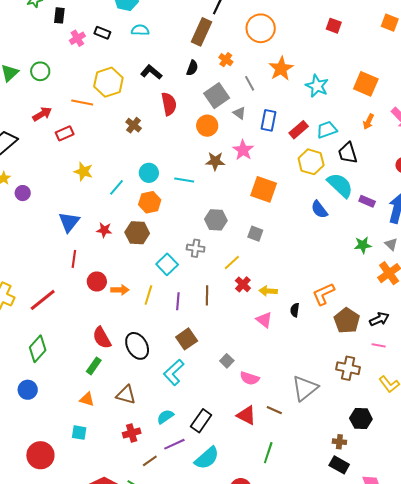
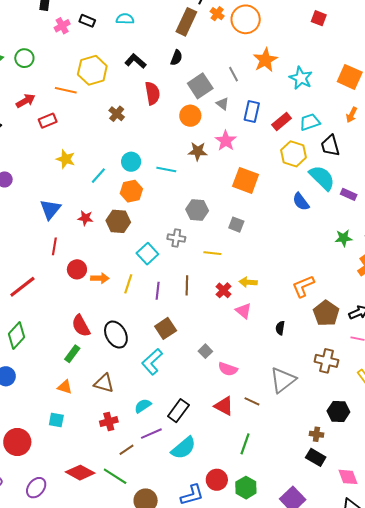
orange cross: (226, 60) -> (217, 14), moved
yellow line: (232, 263) -> (212, 253), turned 48
red cross: (243, 284) -> (224, 290), moved
black semicircle: (295, 310) -> (280, 328), moved

